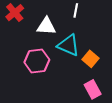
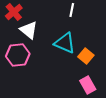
white triangle: (46, 26) -> (29, 30), moved, turned 36
pink hexagon: (37, 61) -> (18, 55), moved

